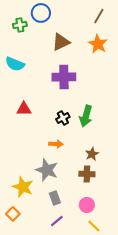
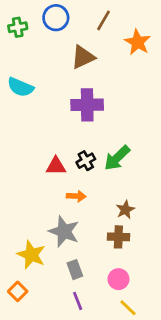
brown line: (99, 16) -> (103, 20), moved
green cross: (20, 25) -> (18, 27), moved
orange star: (98, 44) -> (138, 42), moved
red triangle: (24, 109) -> (56, 166), moved
green arrow: (86, 116) -> (117, 158), turned 30
purple line: (57, 221) -> (78, 301), turned -72

